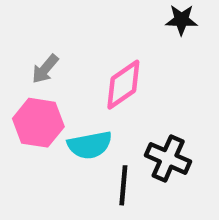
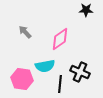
gray arrow: (45, 69) -> (25, 32), turned 96
pink hexagon: (38, 123) -> (22, 79), moved

